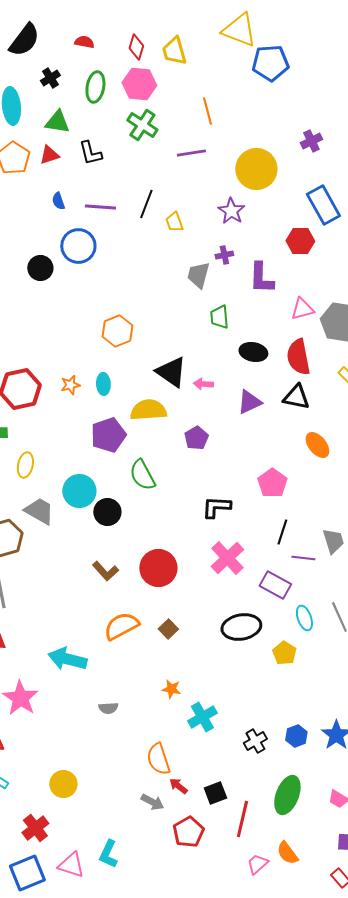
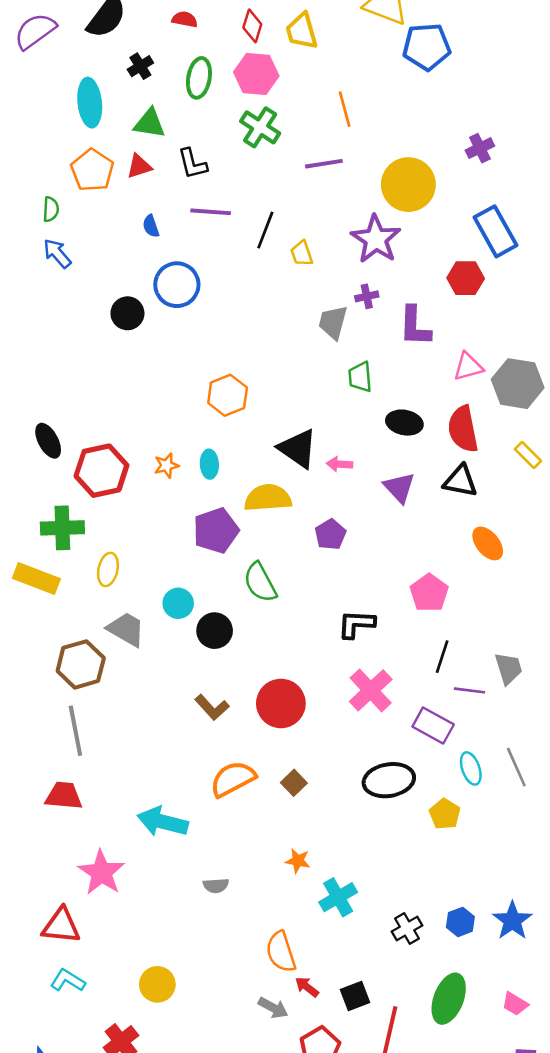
purple line: (100, 207) -> (211, 212), moved
purple star: (231, 211) -> (376, 239), size x1.4
purple triangle: (249, 402) -> (399, 488), turned -48
cyan circle: (79, 491) -> (178, 603), size x0.7

